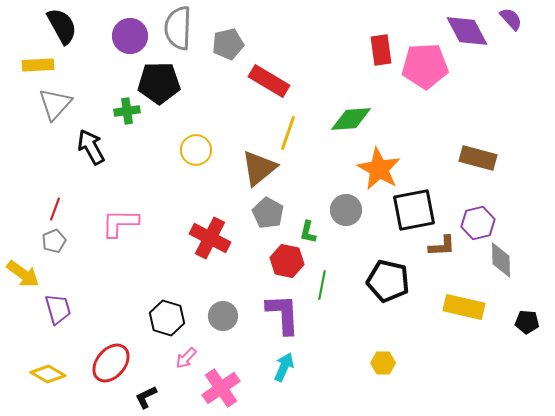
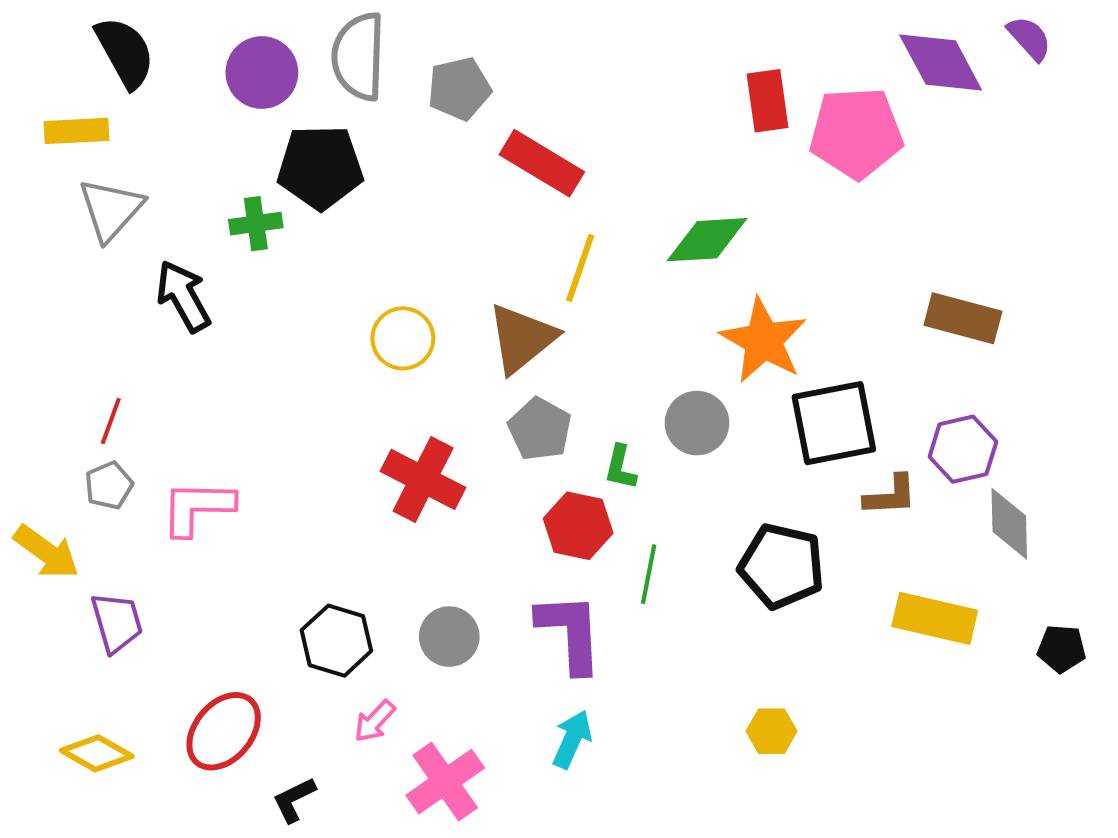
yellow circle: (196, 150) -> (403, 338), moved
pink L-shape: (120, 223) -> (197, 508), moved

